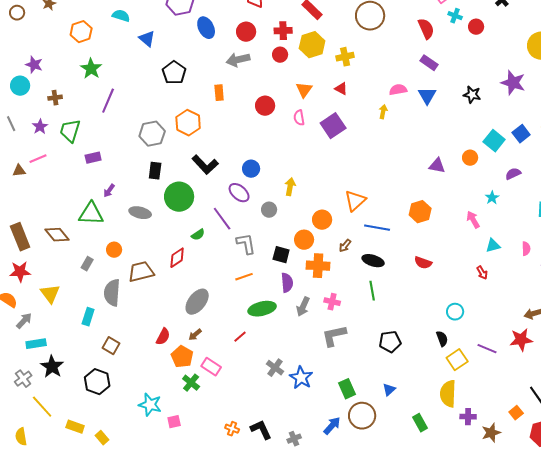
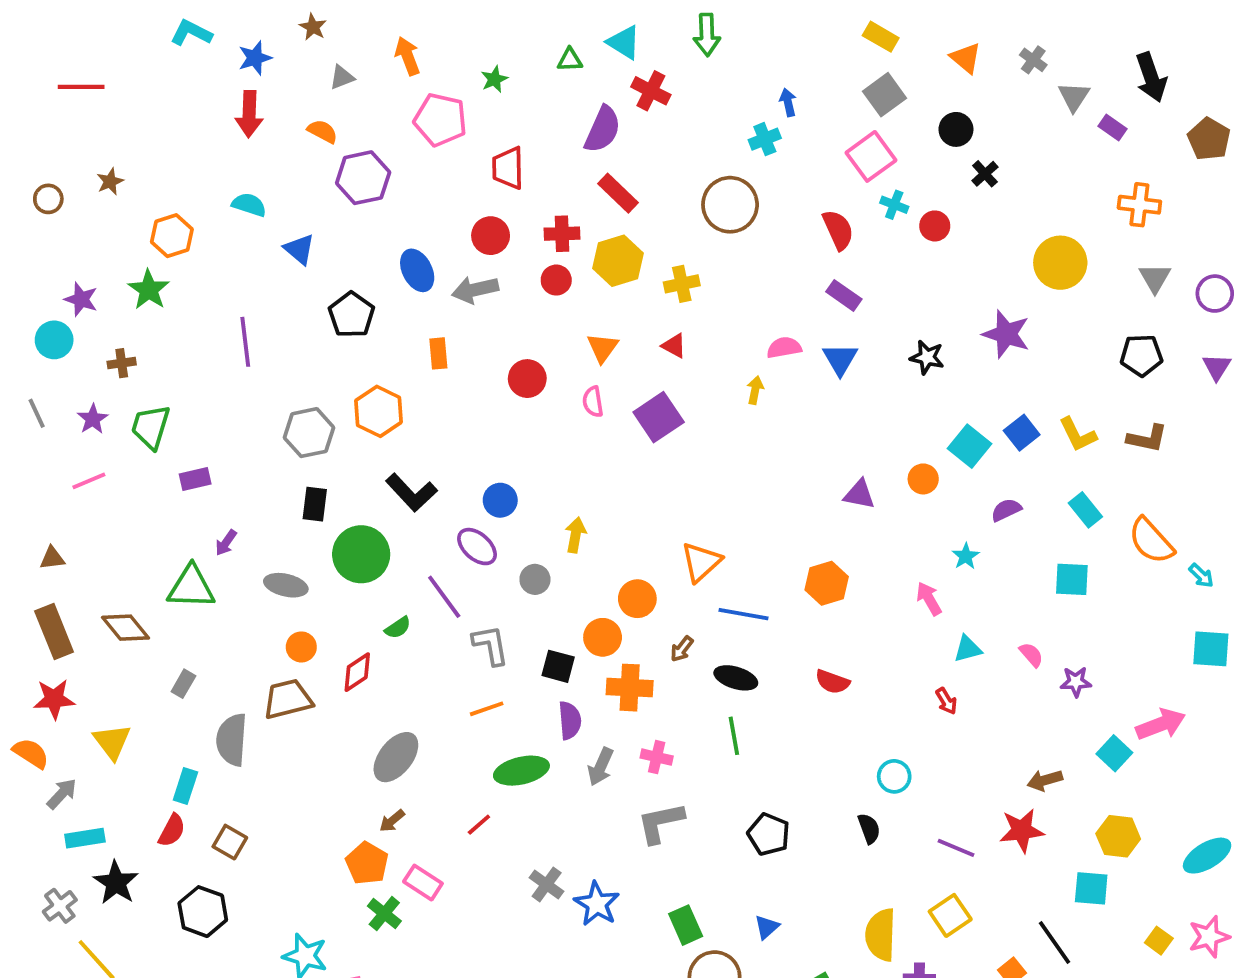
blue ellipse: (206, 28) -> (417, 270), moved
green star: (91, 69) -> (149, 290), moved
purple line: (108, 101) -> (245, 342), moved, turned -30
brown triangle: (19, 171) -> (52, 558), moved
pink semicircle: (526, 249) -> (1031, 655), turned -40
orange circle: (114, 250) -> (301, 647), moved
red semicircle: (163, 337) -> (172, 830), moved
black pentagon: (390, 342) -> (769, 834), turned 30
yellow square: (457, 360) -> (950, 915), moved

